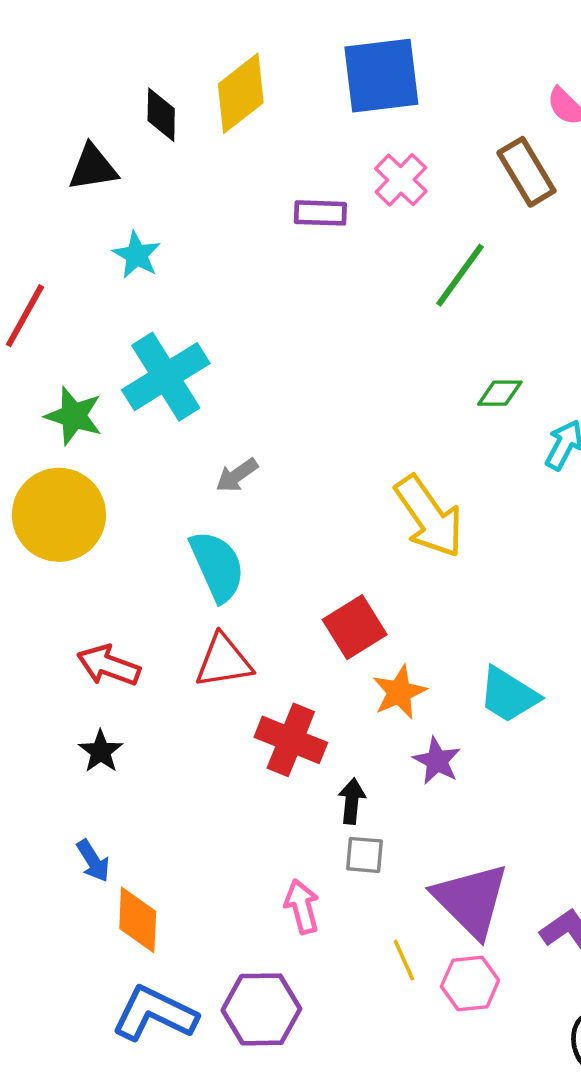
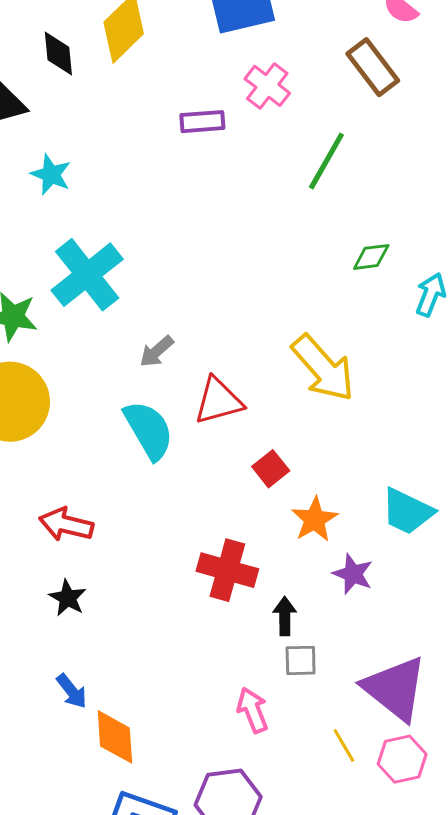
red square: (355, 627) -> (271, 469), size x0.7
red triangle: (224, 661) -> (218, 401), moved

